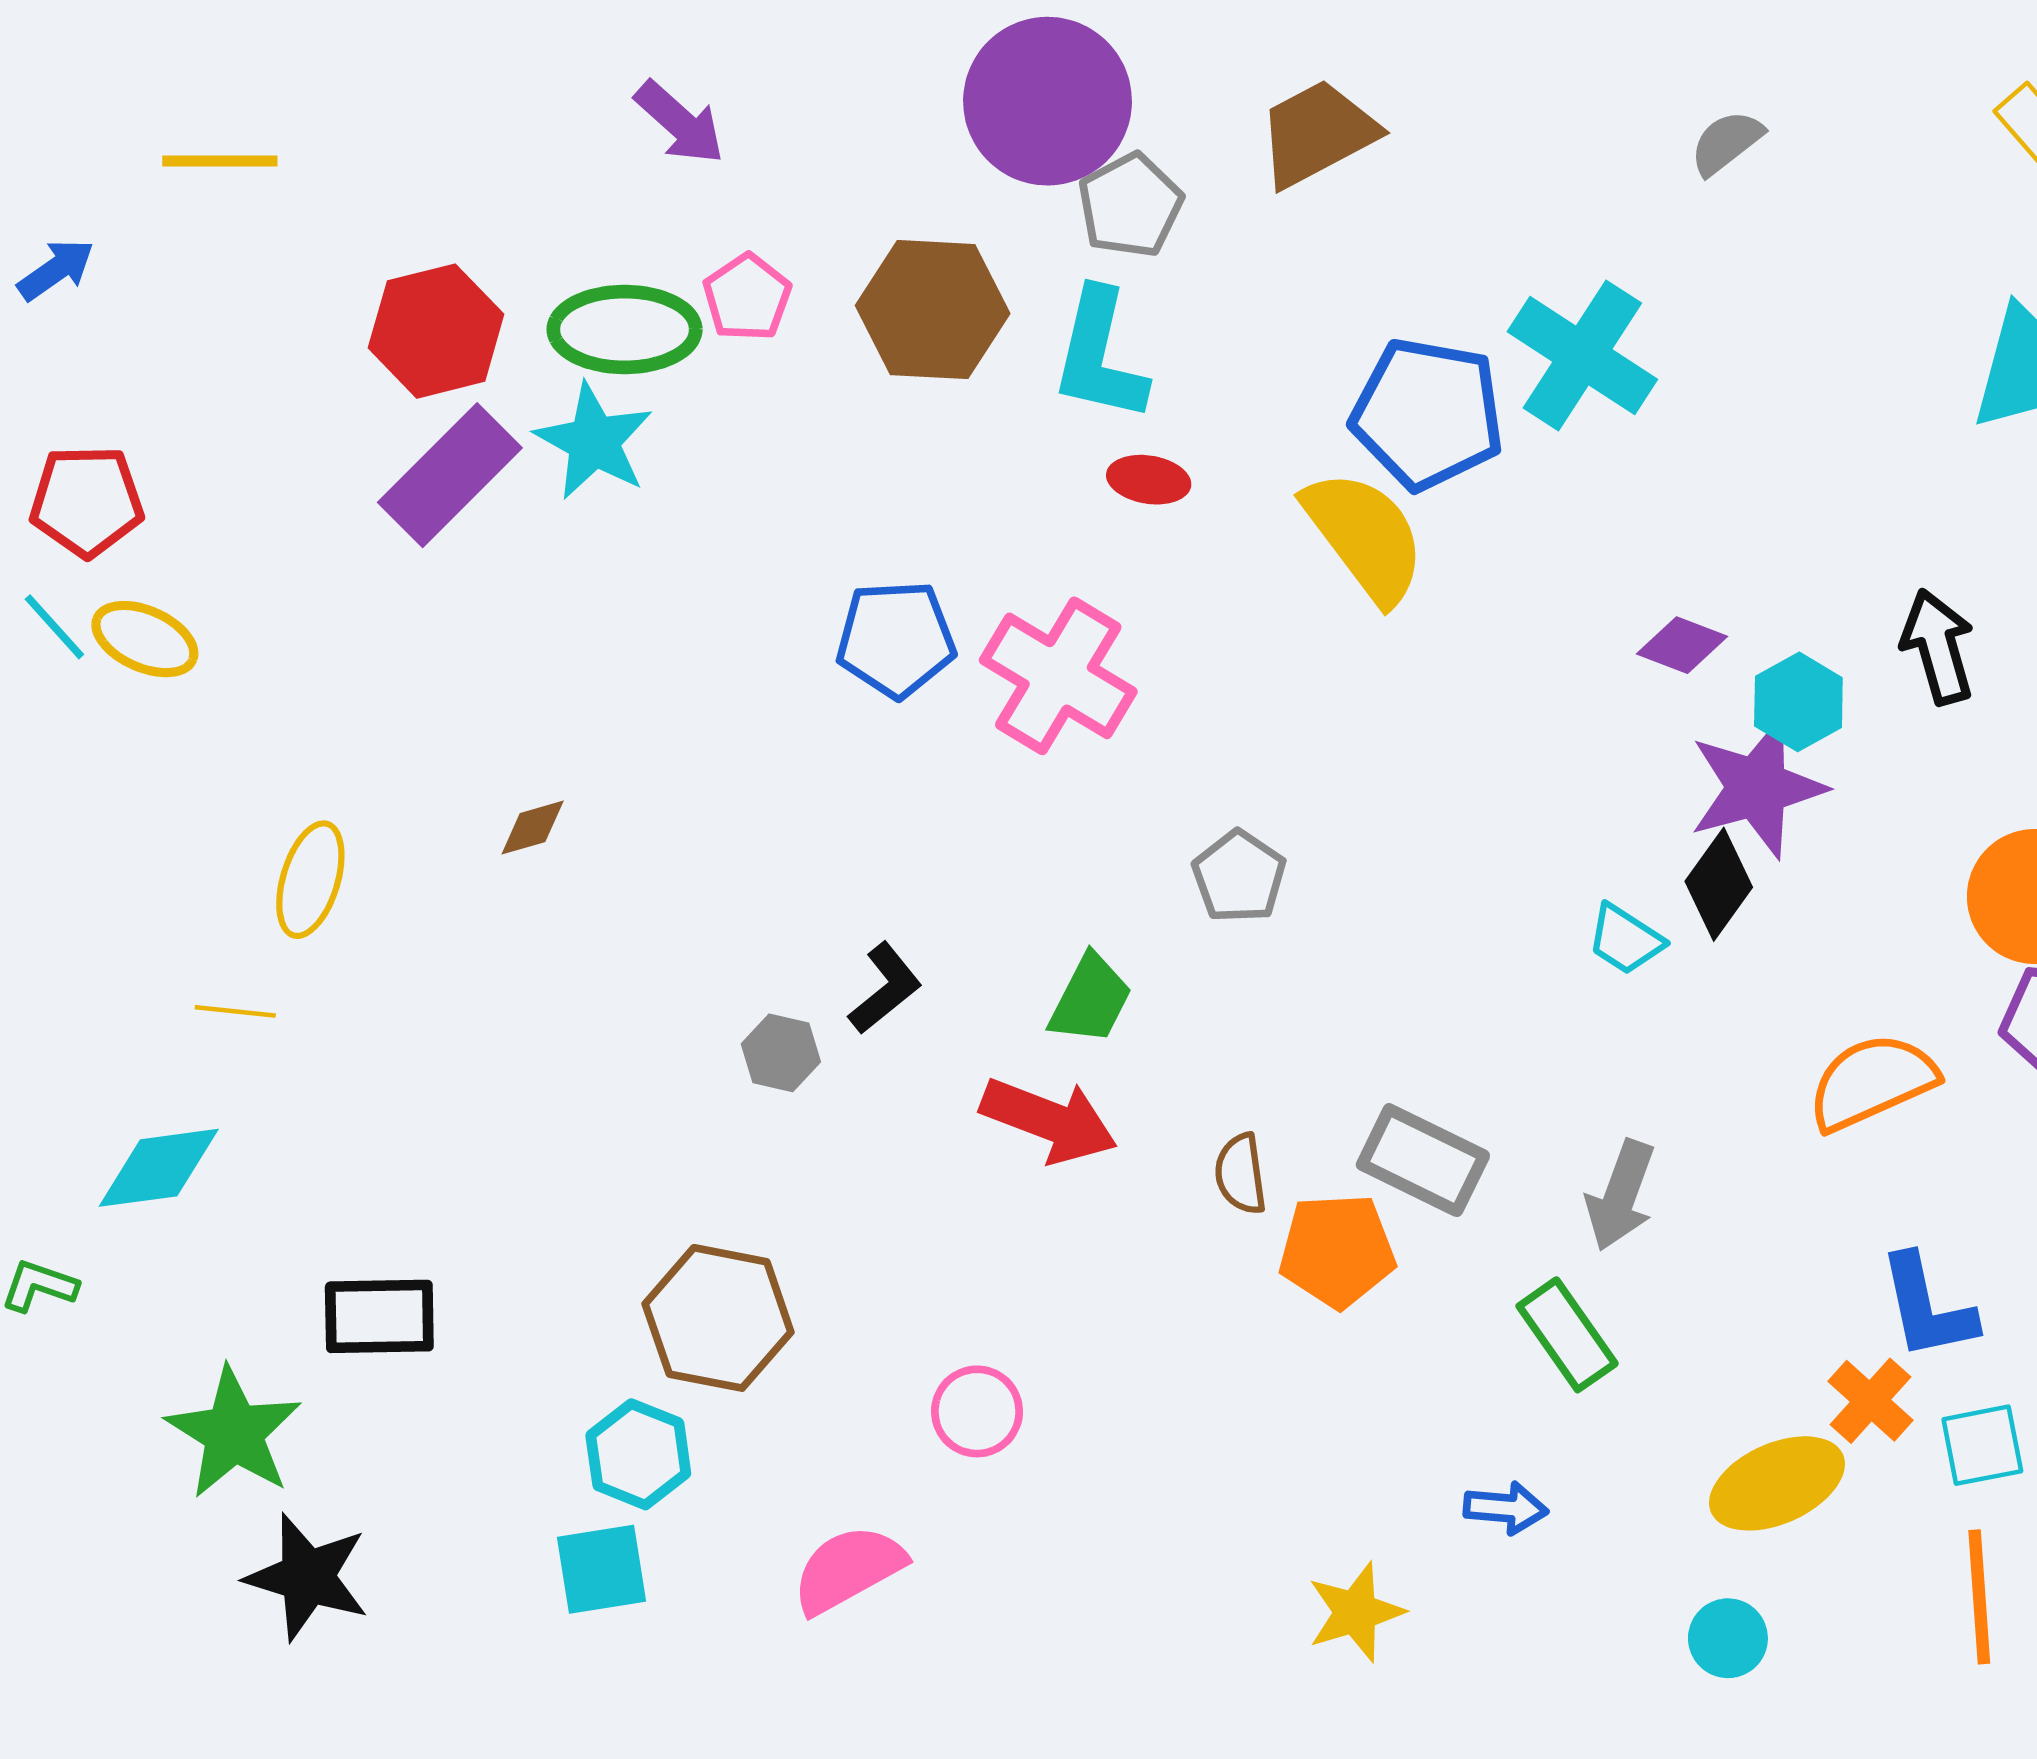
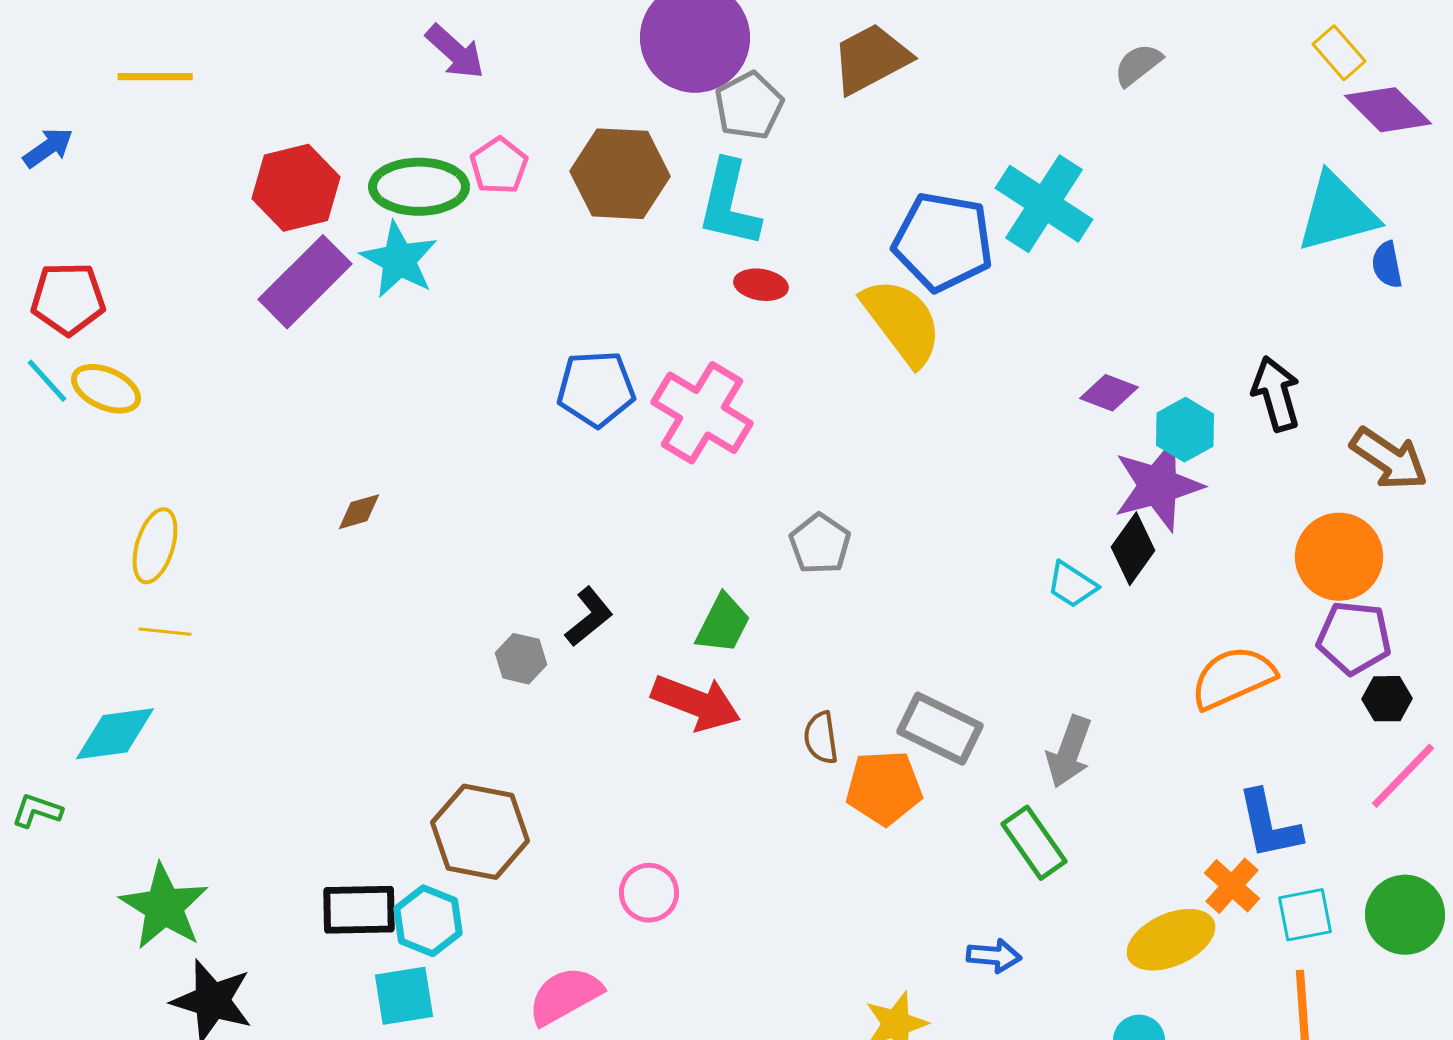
yellow ellipse: (310, 880) -> (155, 546), moved
black rectangle: (379, 1316) -> (359, 910), moved

